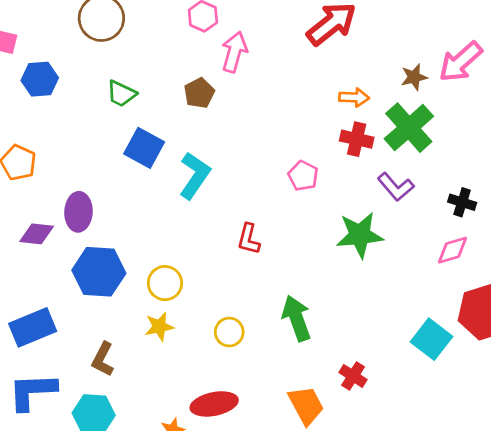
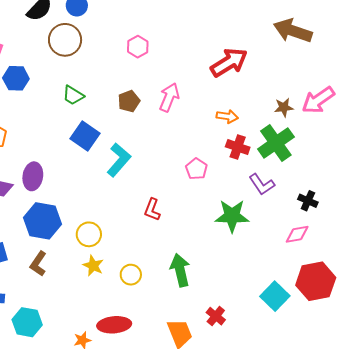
pink arrow: (234, 52) -> (169, 97), moved
orange arrow: (354, 97) -> (227, 116), moved
yellow star: (159, 327) -> (93, 266), moved, turned 30
brown L-shape: (103, 359) -> (38, 264), moved

